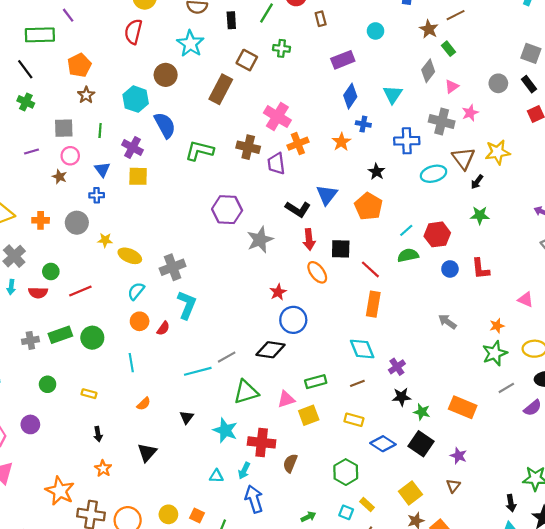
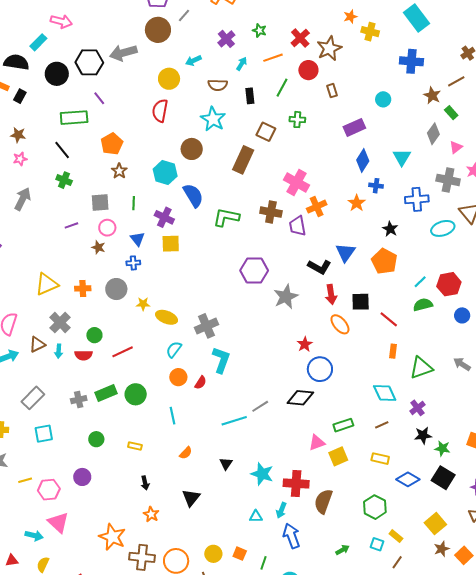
orange rectangle: (373, 304) -> (393, 351), size x0.6
green triangle: (246, 392) -> (421, 368), moved
brown semicircle: (290, 463) -> (323, 501), size x1.4

